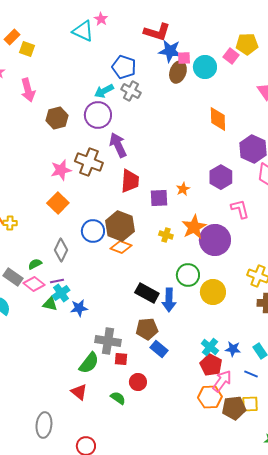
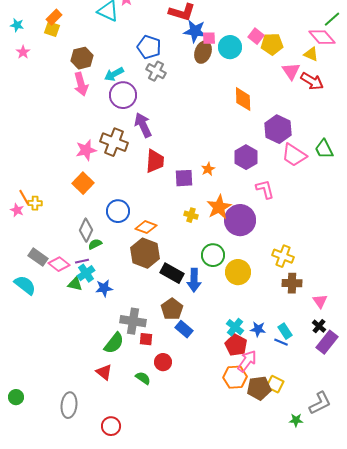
orange rectangle: (12, 37) -> (54, 17), moved
yellow pentagon: (247, 44) -> (272, 44), moved
pink arrow: (28, 90) -> (81, 84), moved
cyan arrow: (104, 91) -> (114, 74), moved
brown hexagon: (57, 118) -> (82, 58), moved
brown hexagon: (120, 226) -> (145, 253), moved
green semicircle: (35, 264) -> (95, 244), moved
brown pentagon: (147, 329) -> (172, 309), turned -30
blue line: (251, 374) -> (281, 342), moved
yellow square: (250, 404) -> (275, 384), turned 30

